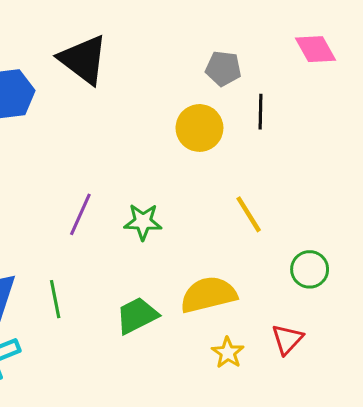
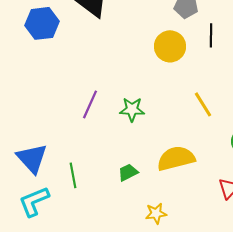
green line: (55, 299) -> (73, 175), moved
green trapezoid: (137, 316) -> (128, 172), size x0.7
yellow star: (228, 353) -> (156, 213), moved, turned 30

